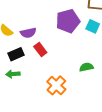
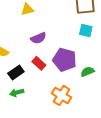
purple pentagon: (68, 21) -> (65, 60), moved, turned -30
purple semicircle: (28, 33) -> (38, 38), moved

